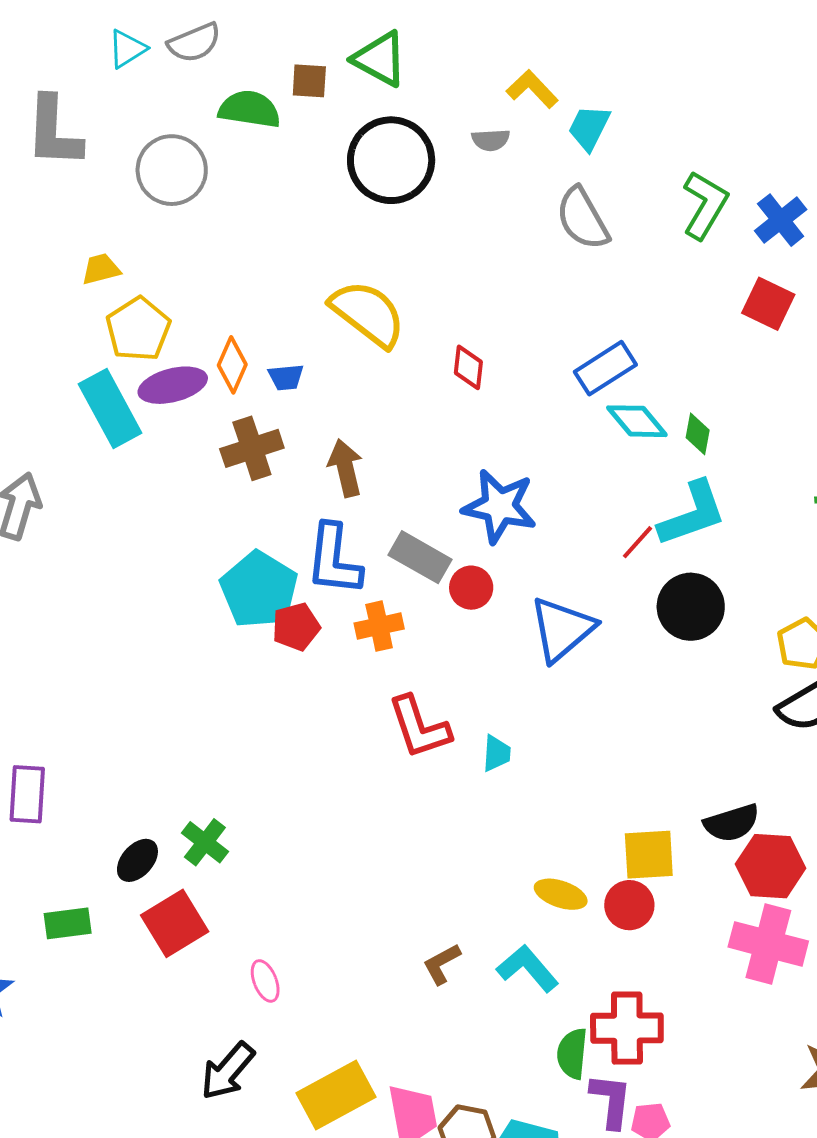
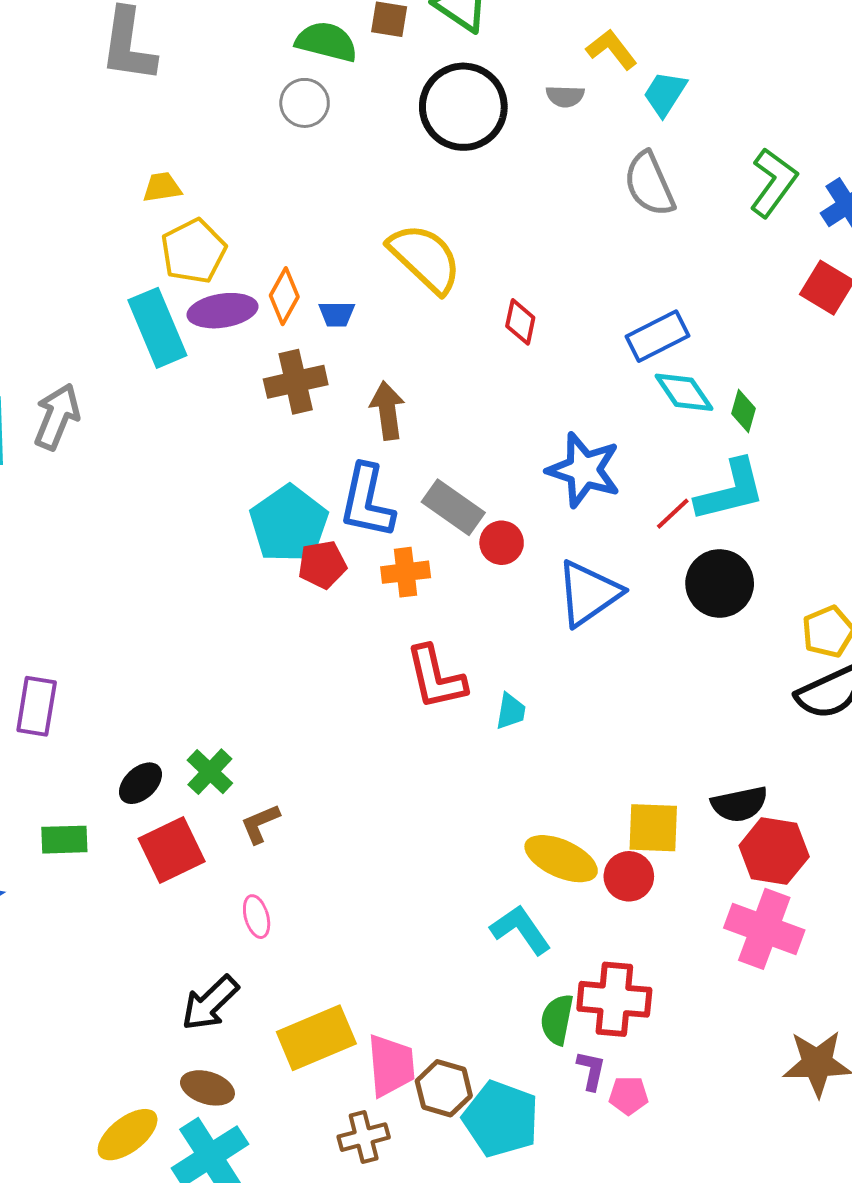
gray circle: (172, 170) -> (305, 103), moved, size x0.7
blue star: (499, 506) -> (584, 470), moved
yellow ellipse: (561, 894) -> (561, 859), size x1.4
brown L-shape: (442, 964) -> (260, 824), moved
purple L-shape: (611, 1101) -> (591, 1070), size x0.7

